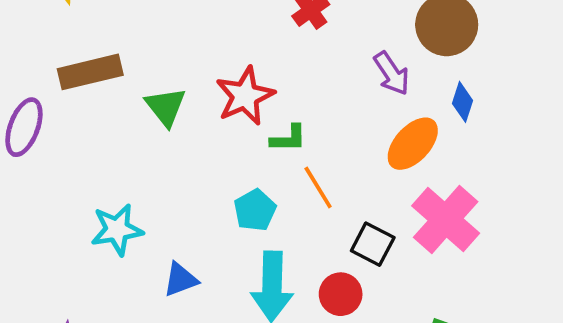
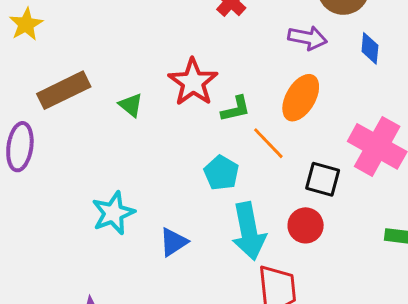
purple arrow: (392, 73) -> (308, 38), turned -33
green triangle: (166, 107) -> (131, 105), size x0.7
orange ellipse: (413, 144) -> (301, 98), moved

